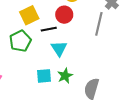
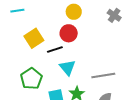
gray line: (99, 24) -> (103, 75), moved, turned 75
green pentagon: (20, 41) -> (31, 79), moved

